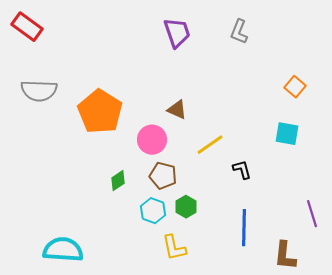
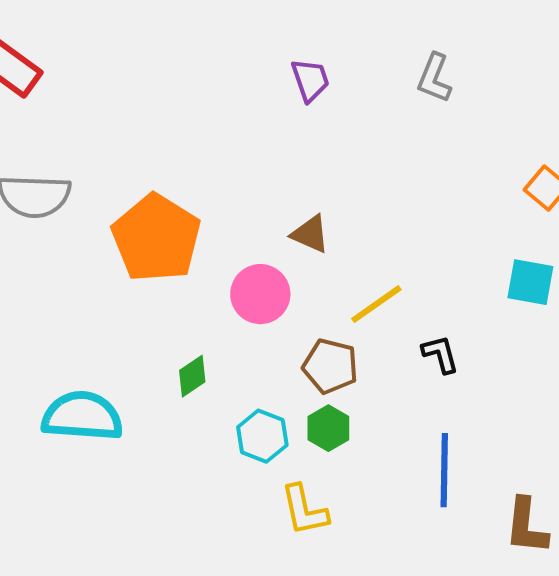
purple trapezoid: (177, 33) -> (310, 80), size x0.7
brown pentagon: (163, 176) -> (330, 366), moved
cyan semicircle: (63, 250) -> (82, 416), moved

